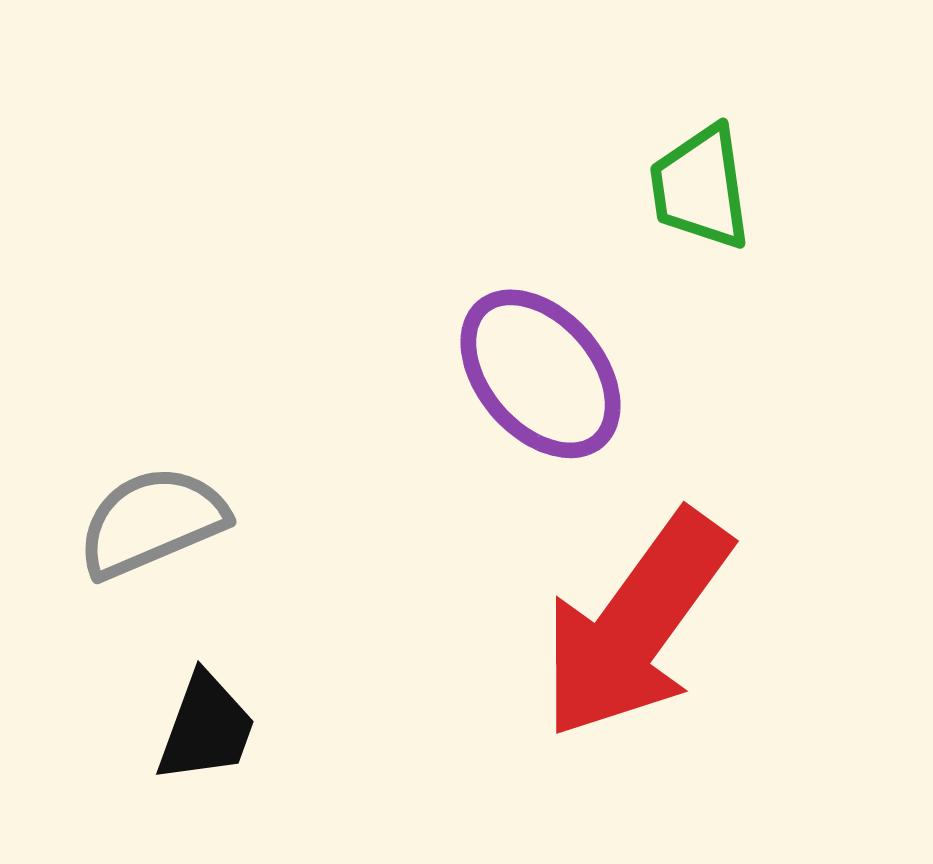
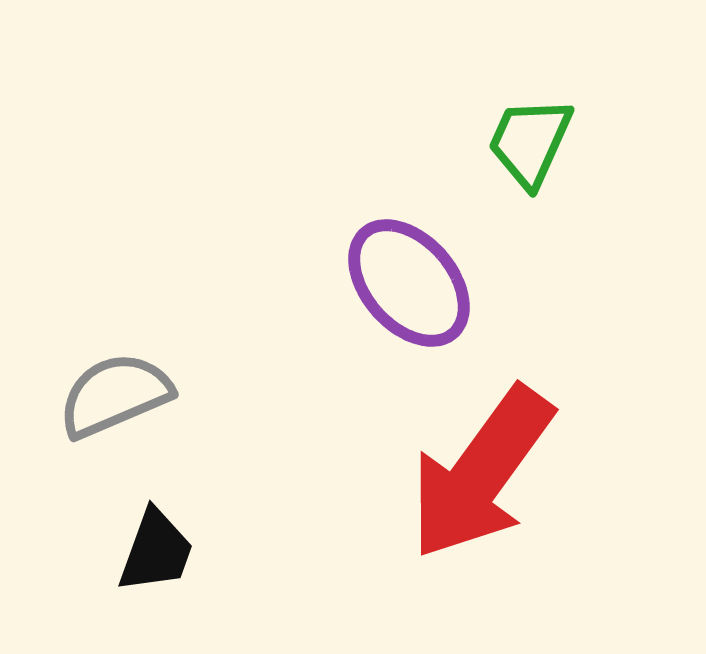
green trapezoid: (700, 188) -> (530, 142), turned 32

